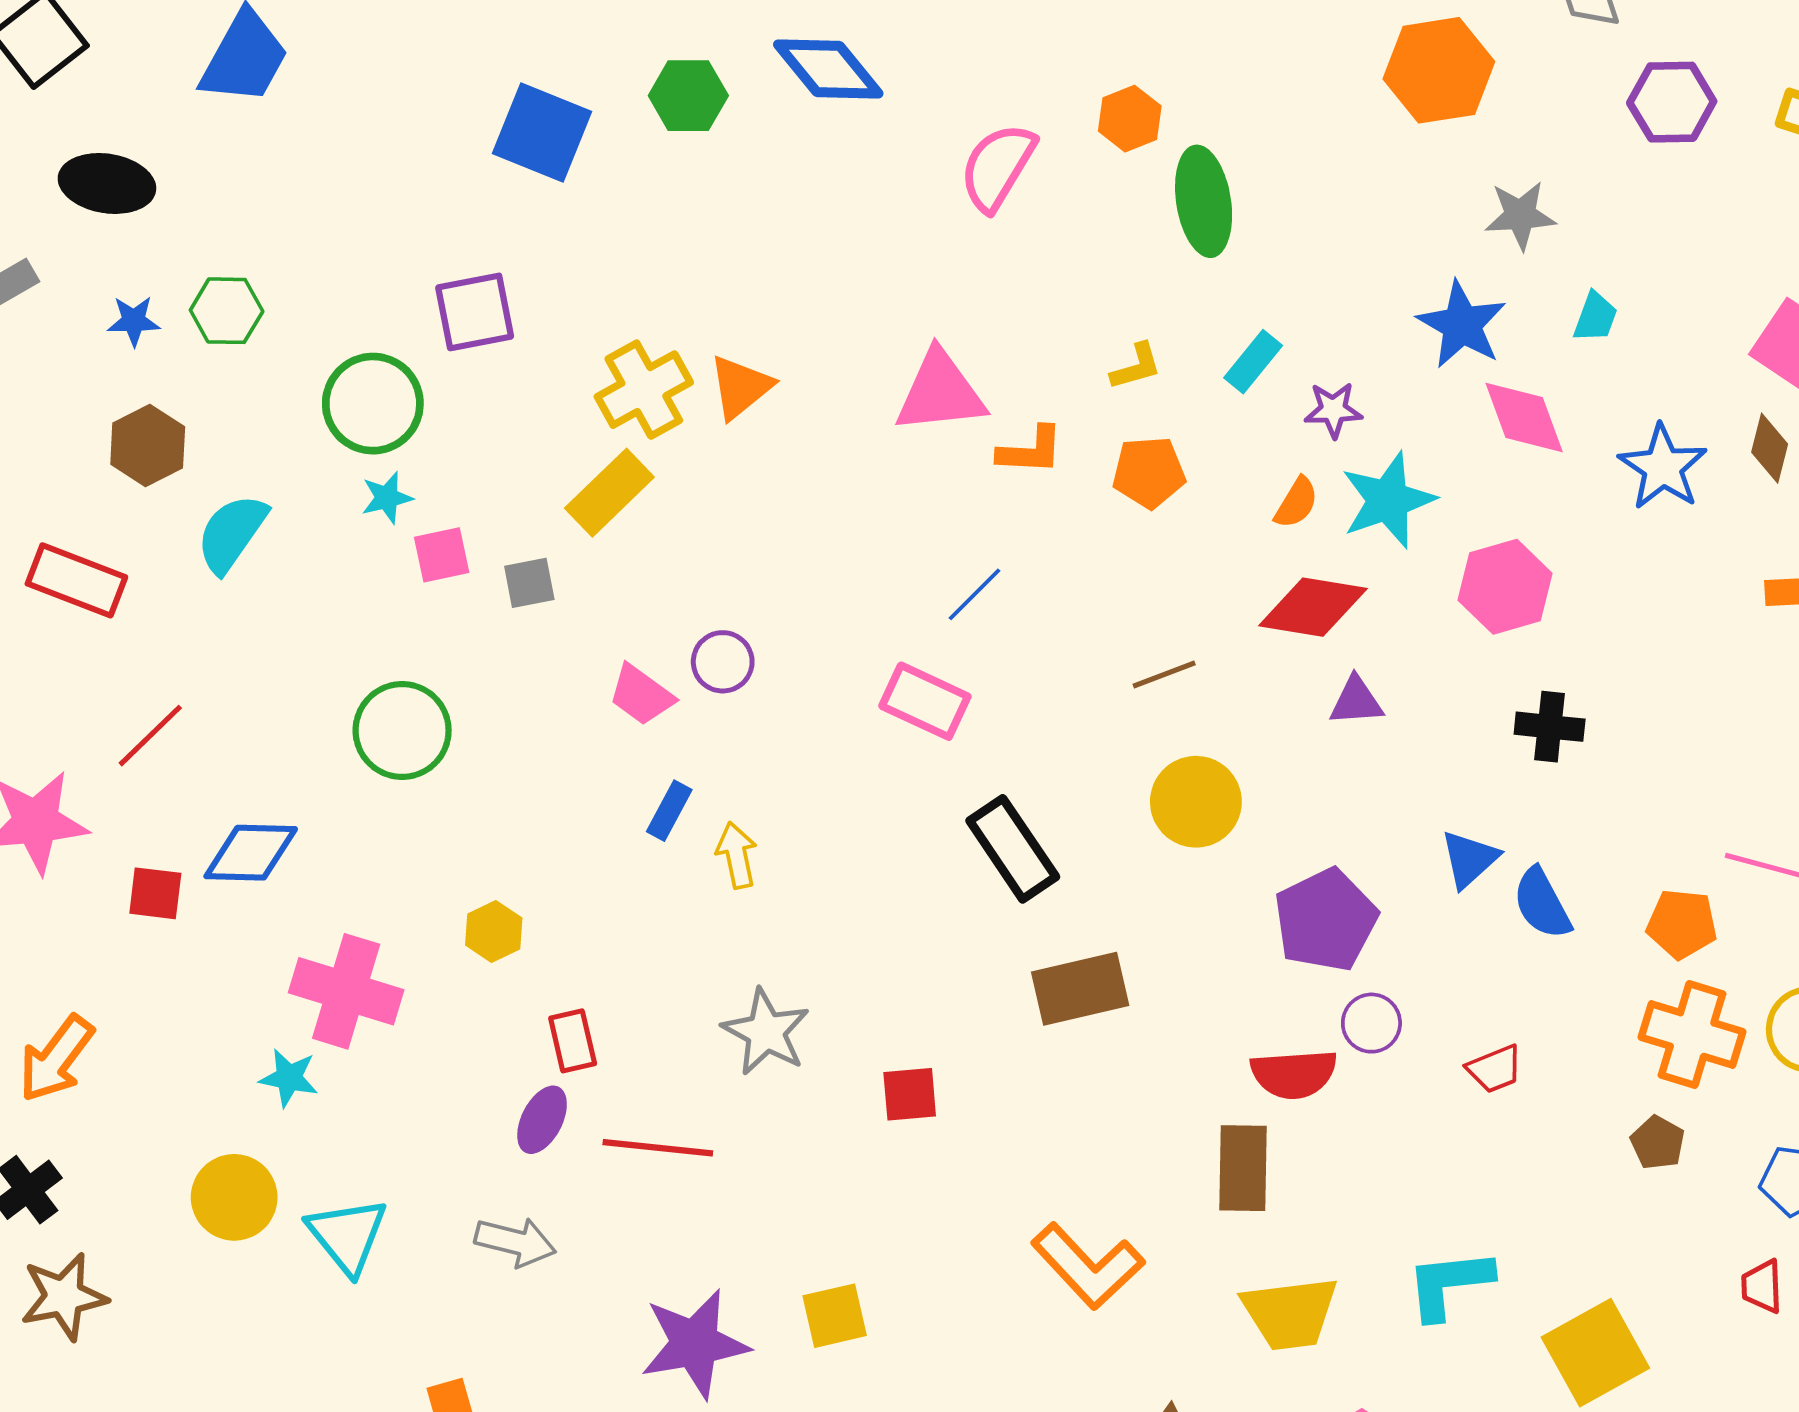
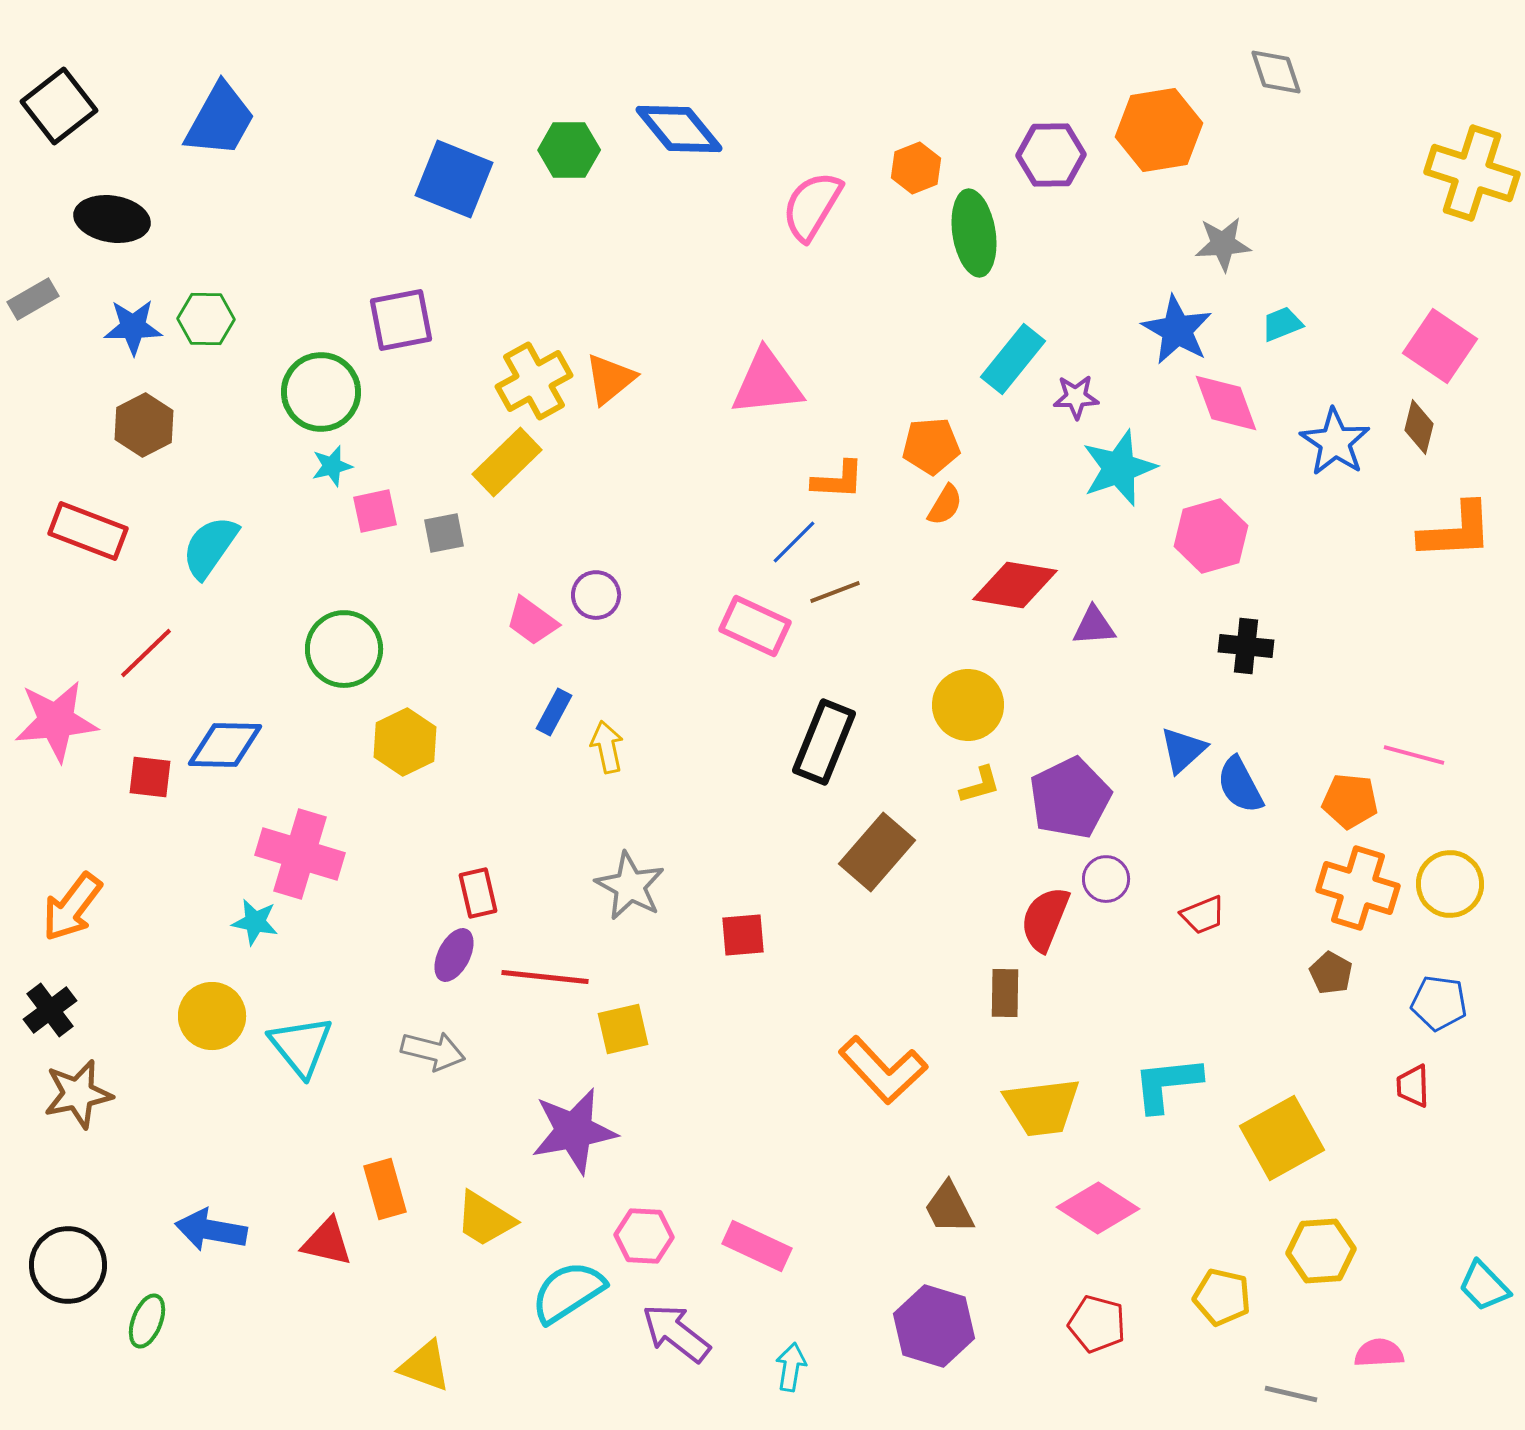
purple hexagon: (1672, 102) -> (1051, 155), moved
cyan trapezoid: (1595, 317) -> (1282, 324), turned -132
blue star: (134, 321) -> (133, 327), size x1.4
cyan rectangle: (1253, 362) -> (1013, 359), size x1.4
yellow L-shape: (1136, 367) -> (980, 785), moved
orange L-shape: (1031, 451) -> (838, 480), moved
orange semicircle: (1296, 503) -> (945, 505), moved
cyan semicircle: (232, 533) -> (210, 547), moved
red diamond: (1313, 607) -> (1015, 585), moved
brown line: (1164, 675) -> (835, 592), moved
black rectangle: (1013, 849) -> (824, 742), turned 56
yellow hexagon: (494, 931) -> (405, 742), moved, size x1.4
brown rectangle: (1080, 989) -> (877, 852), turned -36
red semicircle: (1294, 1074) -> (1045, 919), turned 116
brown rectangle: (1243, 1168) -> (1005, 993), size x0.7
yellow square: (835, 1316) -> (623, 1029), moved

